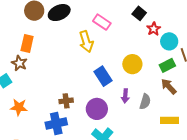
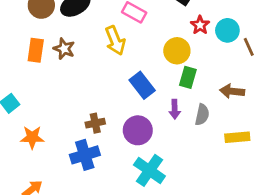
red star: (154, 29) -> (200, 25), moved
brown star: (19, 63) -> (64, 49), moved
yellow circle: (132, 64) -> (177, 51), moved
green rectangle: (167, 65) -> (188, 77), moved, turned -42
brown arrow: (169, 86) -> (232, 91), turned -36

